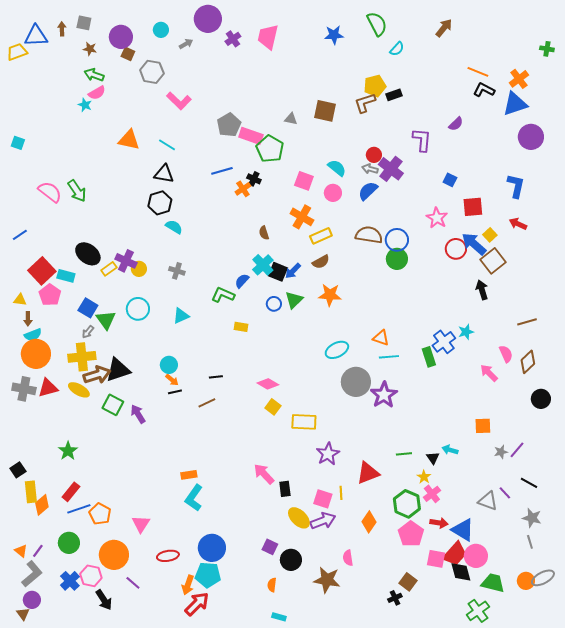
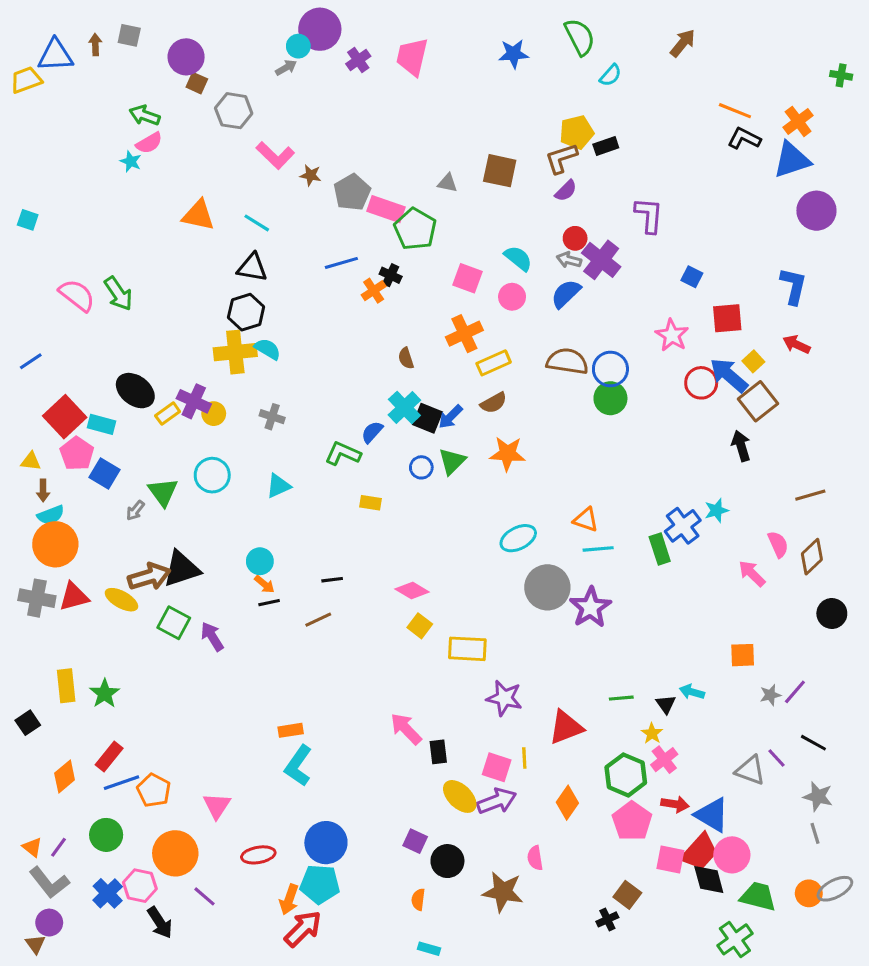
cyan circle: (161, 30) -> (298, 46), moved
brown star: (90, 49) -> (311, 175), moved
purple semicircle: (456, 124) -> (566, 191), moved
orange cross: (302, 217) -> (464, 334), turned 35
blue square: (88, 308) -> (105, 474), moved
yellow cross: (82, 357) -> (235, 352), moved
purple star: (328, 454) -> (504, 698), turned -30
yellow rectangle: (31, 492) -> (66, 686), moved
gray L-shape: (32, 574) -> (49, 883), turned 92

